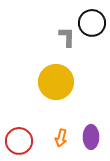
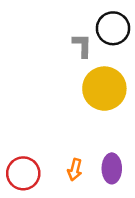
yellow circle: (56, 82) -> (104, 89), moved

